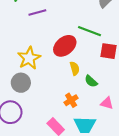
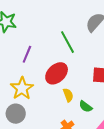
purple line: (37, 12) -> (27, 54), moved, turned -48
green line: (90, 31) -> (68, 42), moved, turned 45

